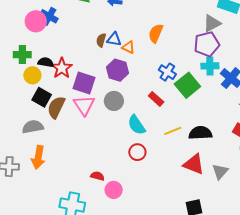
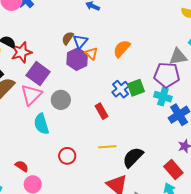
blue triangle: (114, 39) -> (80, 41), turned 42
purple hexagon: (118, 70) -> (77, 59), moved
green square: (187, 85) -> (136, 88), moved, size x0.7
cyan semicircle: (137, 125) -> (41, 124), moved
black semicircle: (200, 133) -> (133, 157), turned -60

